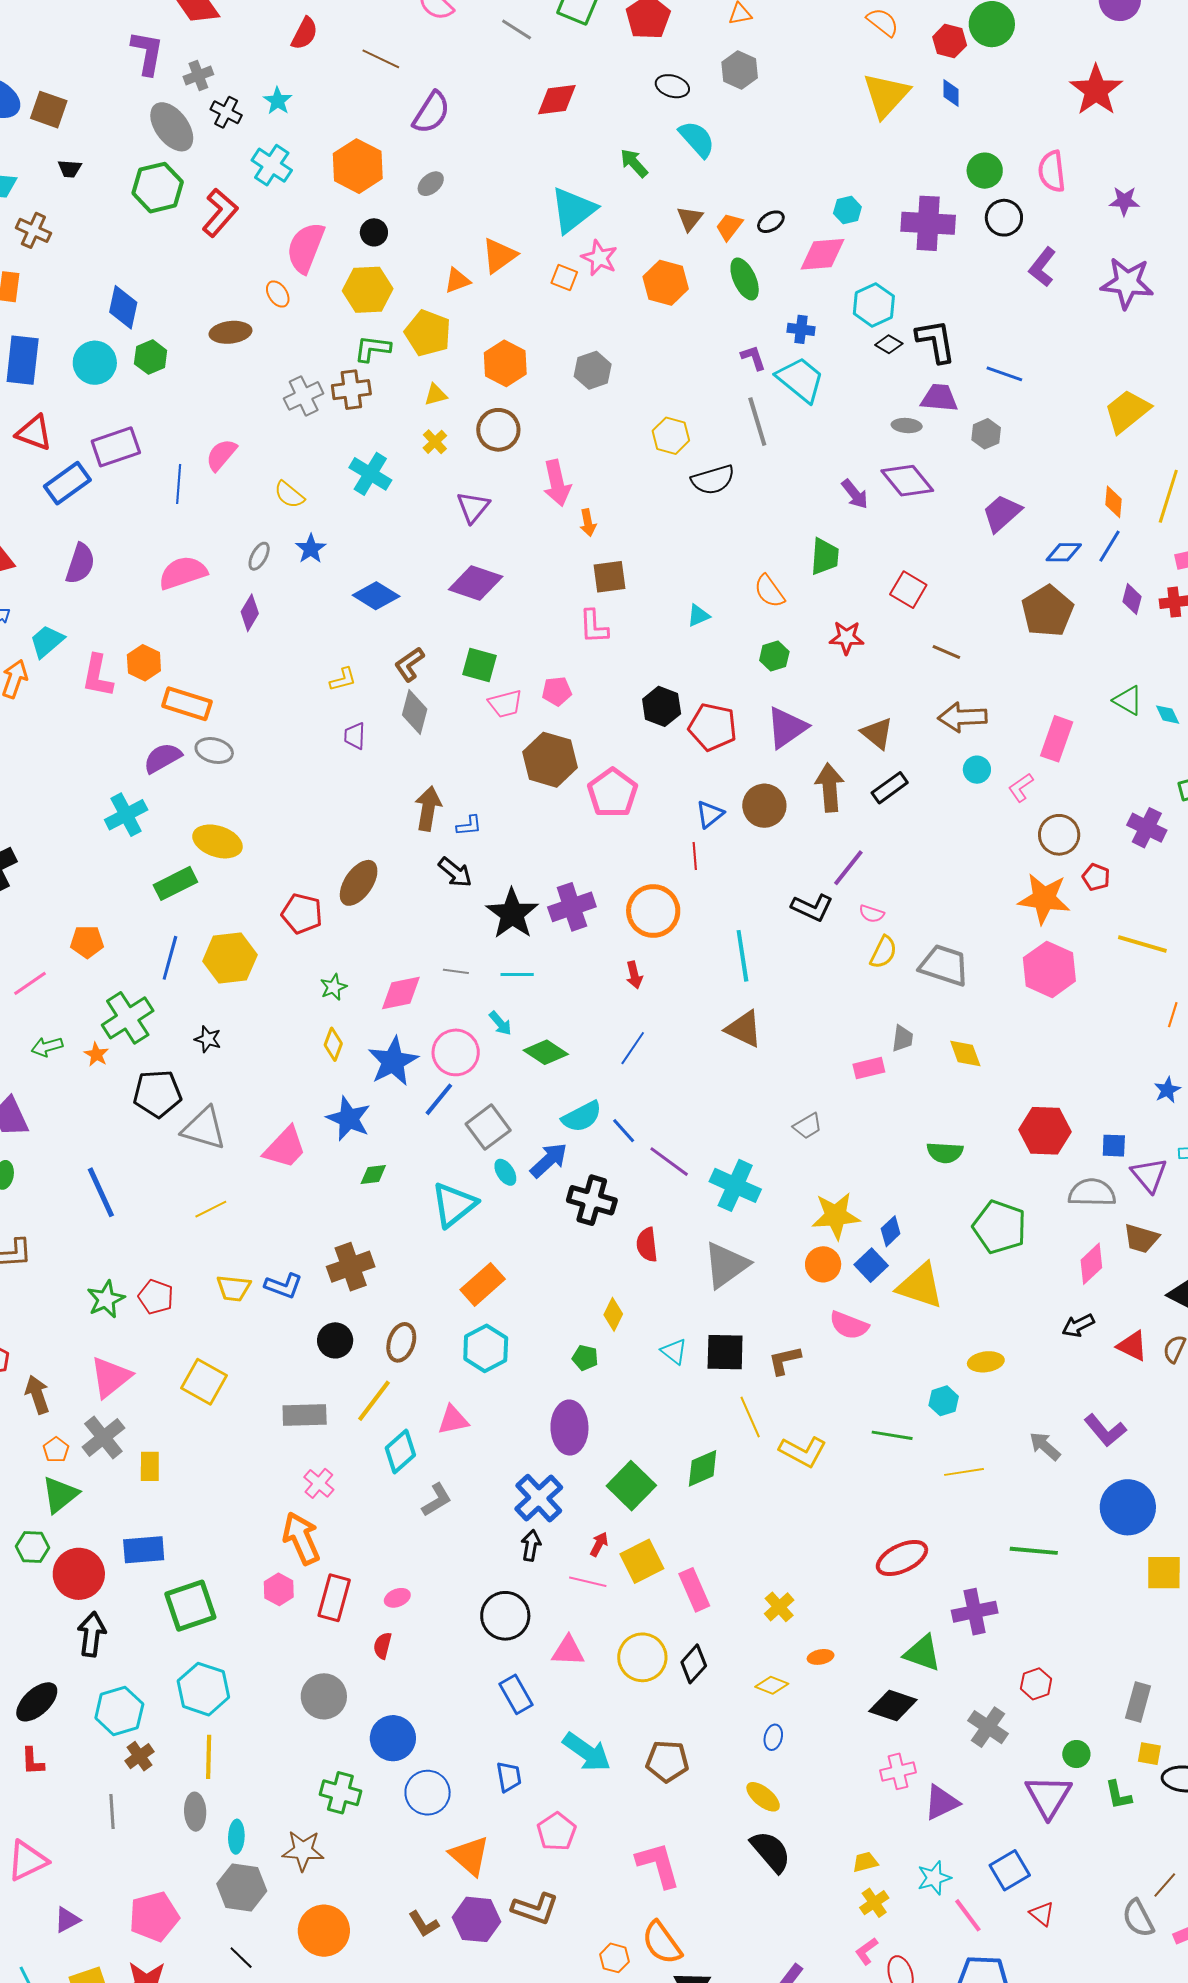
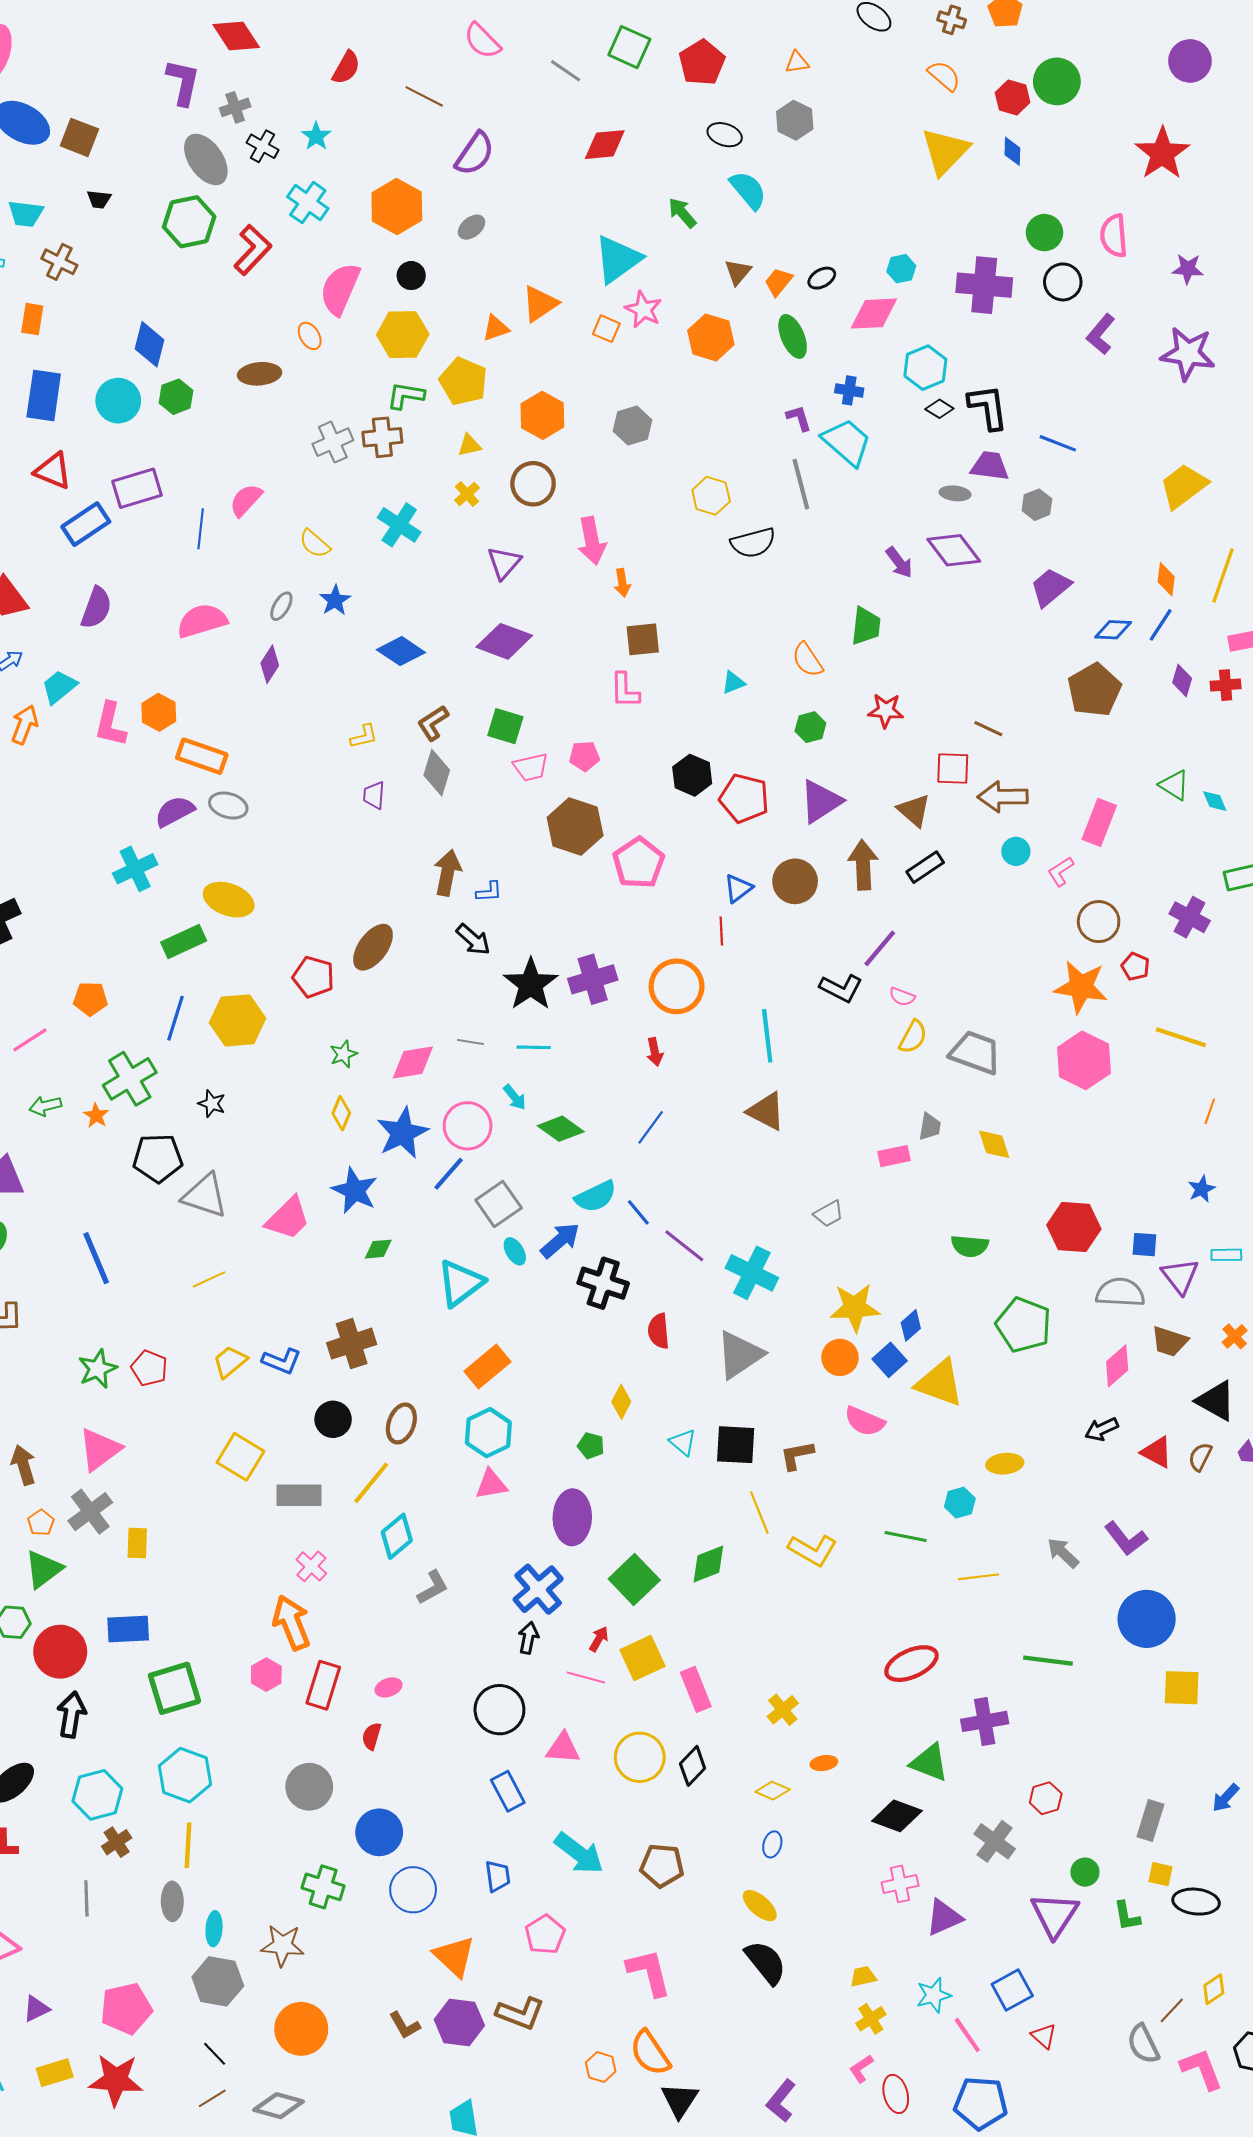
red square: (908, 590) -> (953, 768), moved, turned -30
yellow trapezoid: (234, 1288) -> (230, 1362), turned 132
yellow square: (204, 1382) -> (241, 1457), moved
pink triangle: (453, 1420) -> (491, 1484), moved

